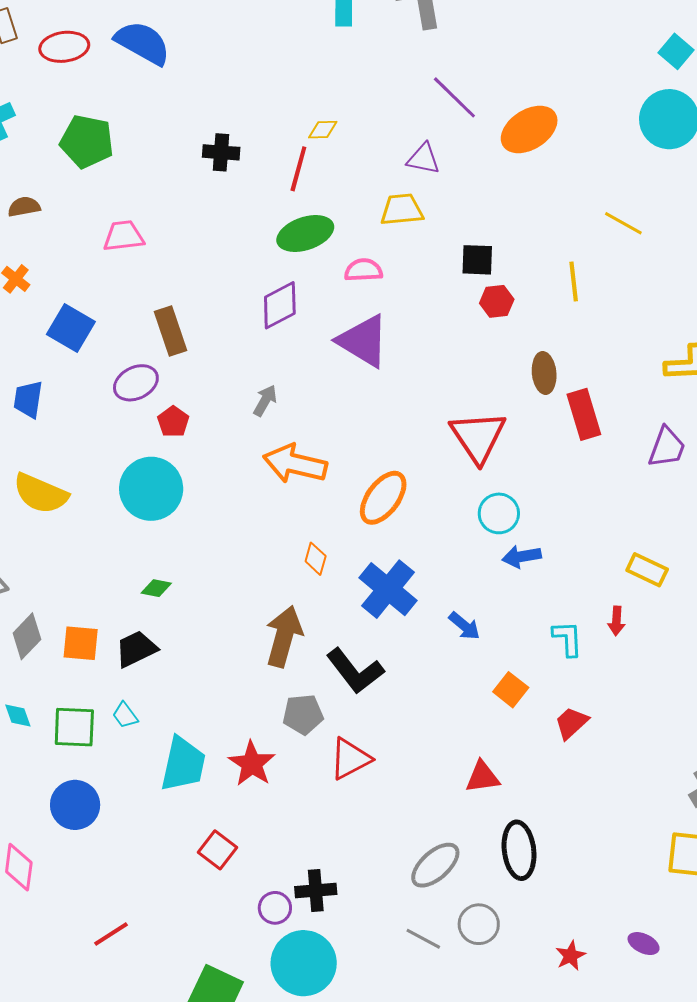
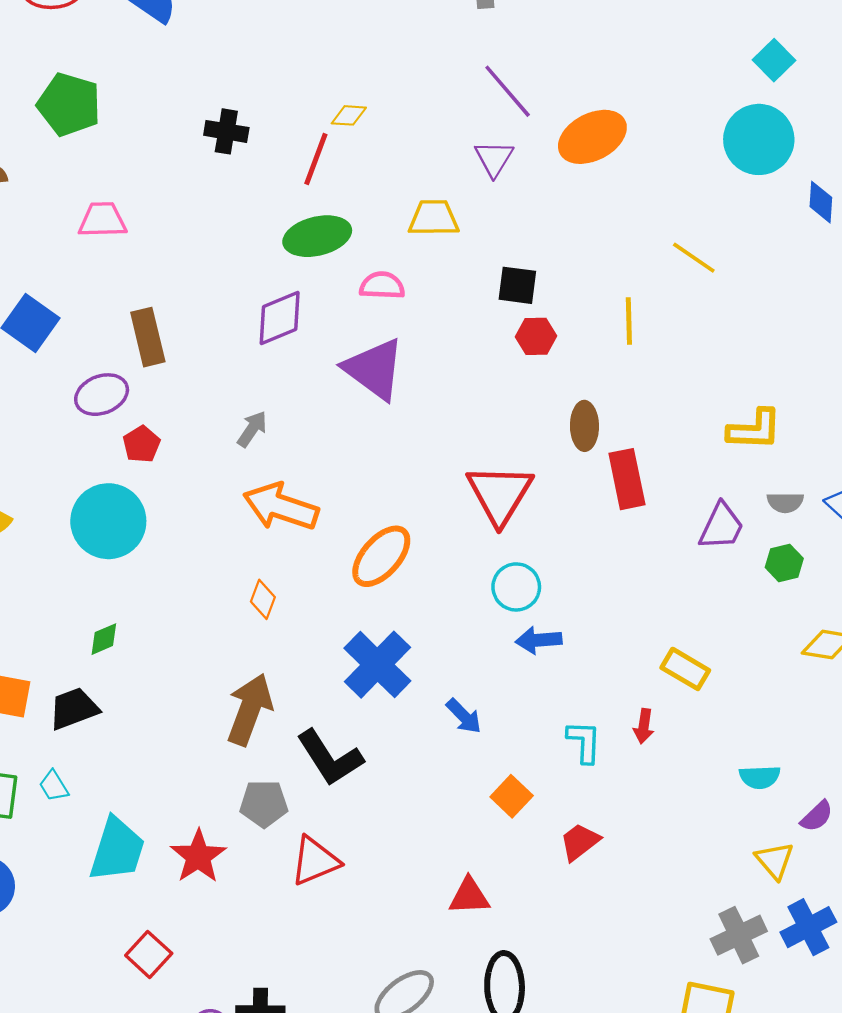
purple triangle: (423, 159) -> (494, 159), moved, turned 45
orange diamond: (316, 559) -> (263, 599), moved
green diamond: (156, 588) -> (104, 639), turned -40

